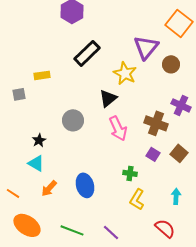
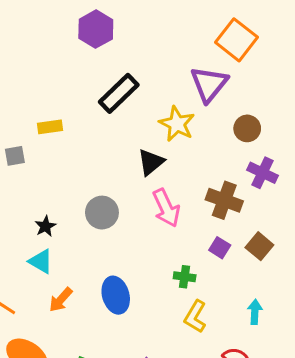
orange square: (179, 23) -> (237, 40), moved
brown circle: (171, 64) -> (247, 128), moved
gray circle: (73, 120) -> (102, 213), moved

